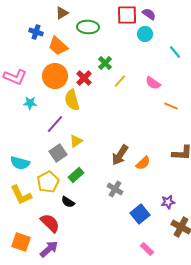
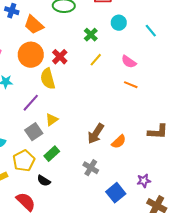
cyan circle: (145, 34) -> (119, 23), moved
green cross: (105, 63) -> (91, 35), moved
orange line: (171, 106) -> (131, 85), moved

